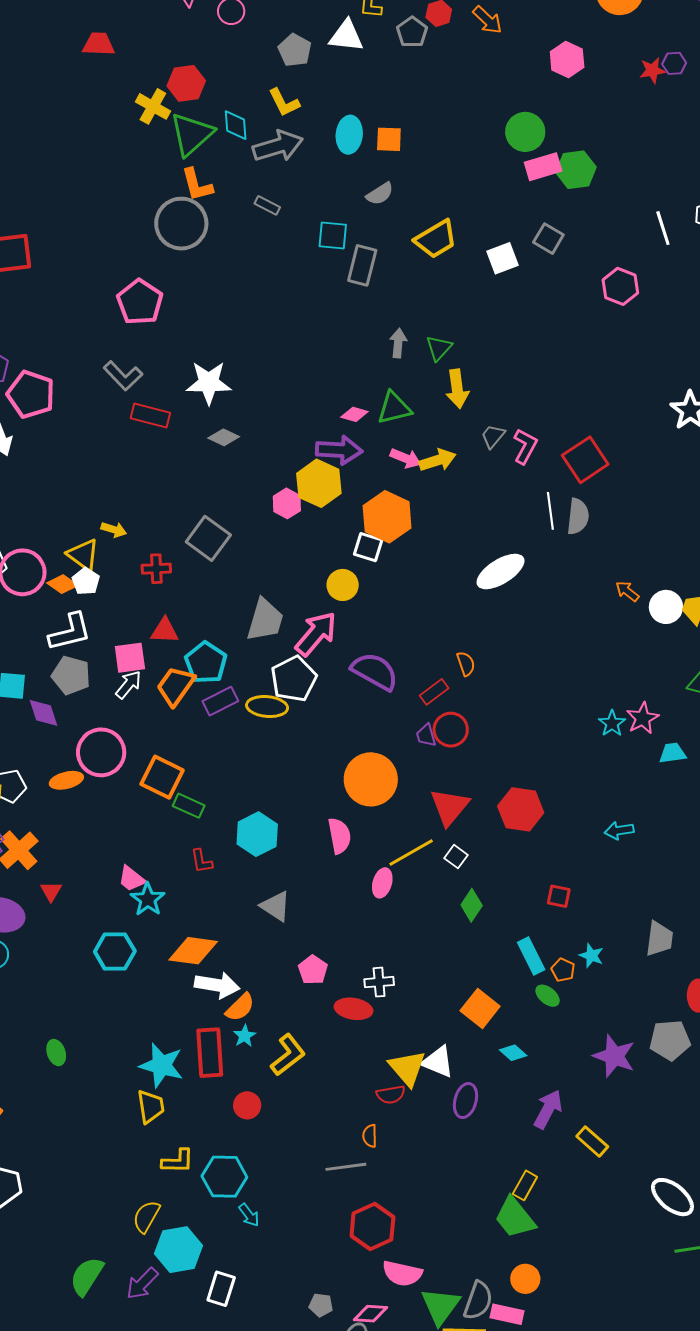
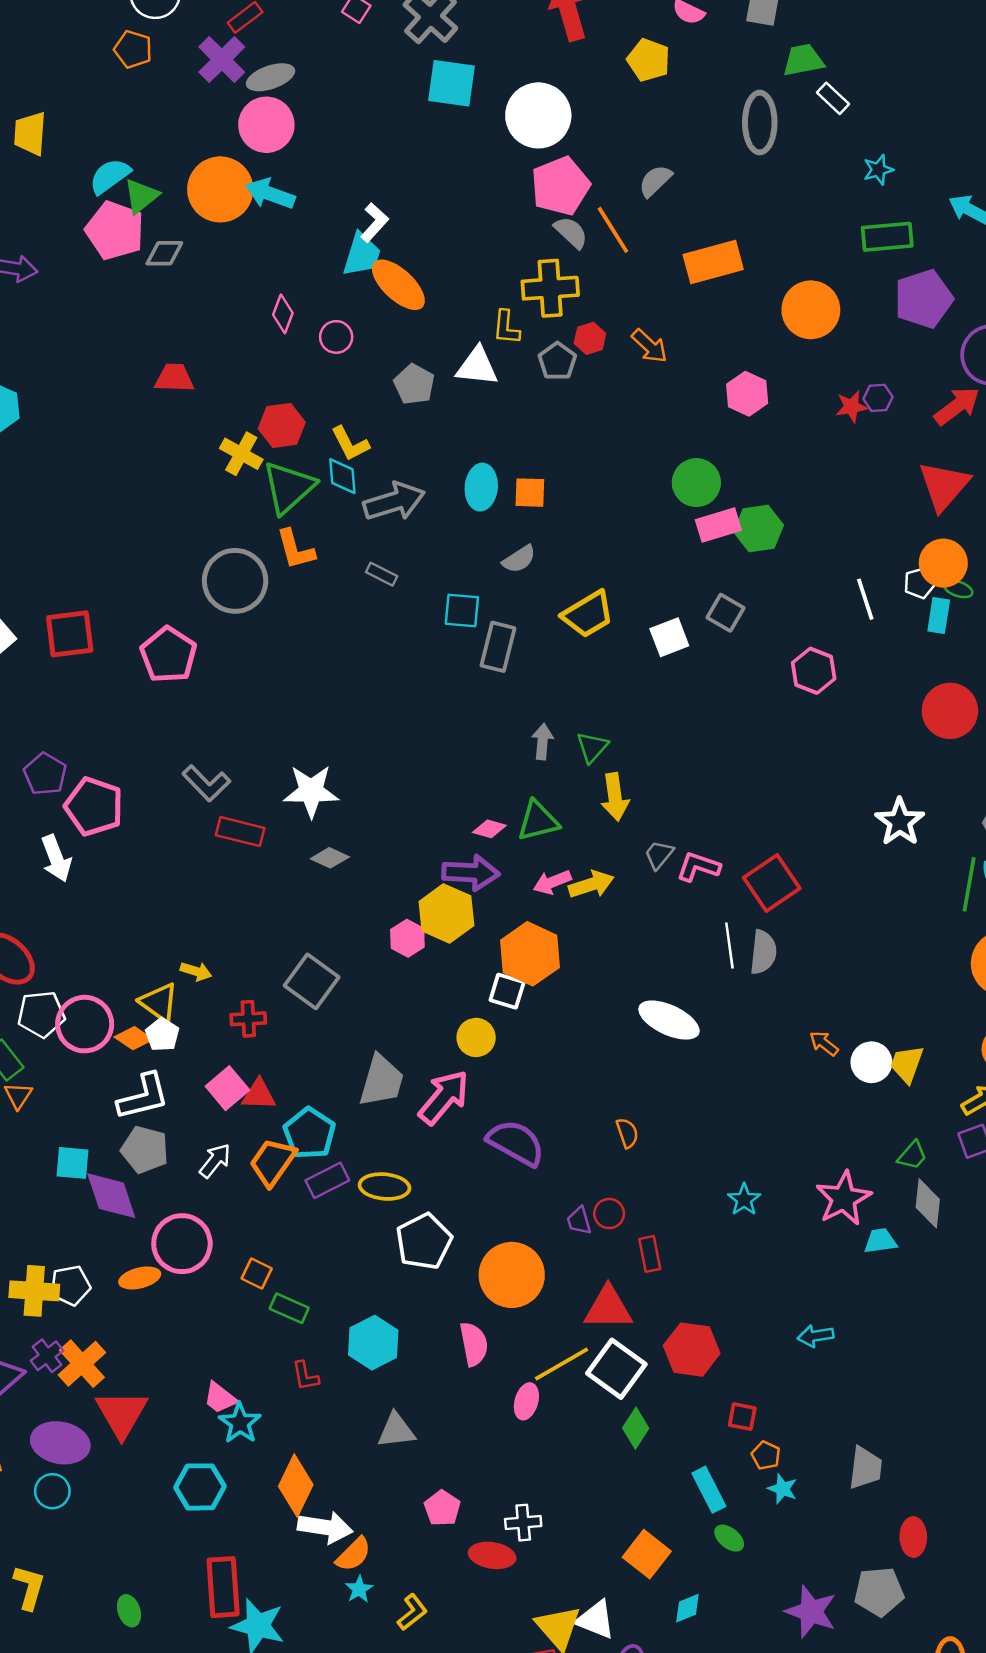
yellow L-shape: (284, 102) -> (350, 444), moved
gray circle: (181, 224) -> (235, 581), moved
pink pentagon: (140, 302) -> (168, 655), moved
pink L-shape: (525, 446) -> (698, 867), turned -99
pink arrow: (406, 458) -> (552, 882), turned 136
white ellipse: (501, 572) -> (669, 1020), turned 57
pink square: (130, 658) -> (227, 1088), moved, turned -32
white pentagon: (294, 679) -> (424, 1241), moved
red rectangle: (434, 692) -> (650, 1254), moved, turned -64
purple diamond: (44, 713) -> (111, 1196), size x1.4
pink star: (643, 718) -> (844, 1198), size x1.4
cyan star: (612, 723) -> (744, 1200), moved
red circle: (451, 730) -> (609, 1214), size x0.7
orange square: (162, 777) -> (257, 1273), size x0.6
red triangle: (450, 807) -> (608, 1308), turned 51
red hexagon: (521, 809) -> (692, 1350), moved
white square: (456, 857) -> (616, 1369), size x2.0
red triangle: (51, 891) -> (122, 1414), size x2.0
gray triangle: (276, 906) -> (396, 1430), turned -40
orange diamond: (193, 951) -> (296, 1485), turned -72
orange pentagon: (563, 970) -> (766, 1455), moved
red rectangle: (210, 1053) -> (223, 1587), moved
cyan diamond: (513, 1053) -> (687, 1608), turned -64
yellow L-shape: (288, 1055) -> (412, 1612), size x0.7

